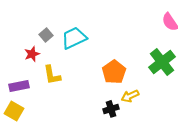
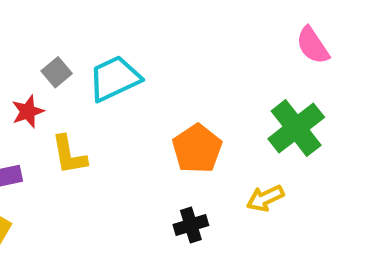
yellow arrow: (130, 96) -> (265, 198), moved

